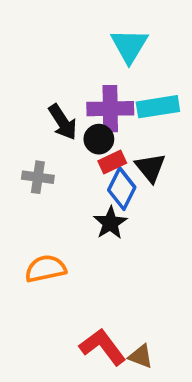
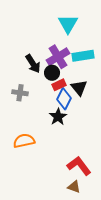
purple cross: (110, 109) -> (58, 57), turned -30
red L-shape: (103, 347) -> (79, 166), moved

